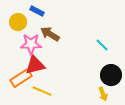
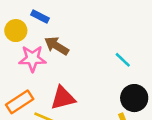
red triangle: (35, 65) -> (63, 98), moved

